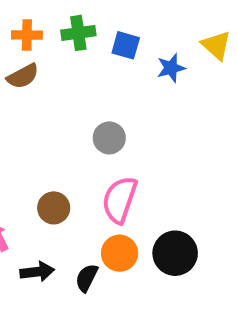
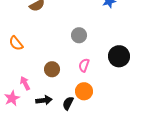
pink semicircle: (120, 200) -> (84, 65), size x0.6
black circle: (175, 253) -> (119, 56), moved

